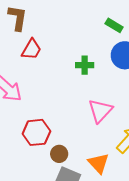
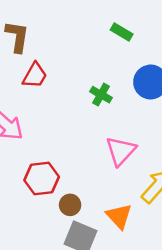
green rectangle: (114, 25) -> (122, 32), moved
green cross: (85, 65) -> (101, 95), turned 30

